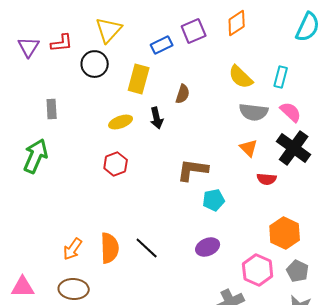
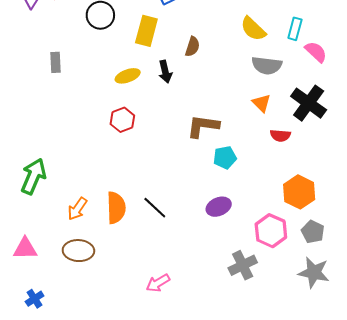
pink semicircle: (291, 112) -> (316, 52), moved
green arrow: (36, 156) -> (33, 176), moved

